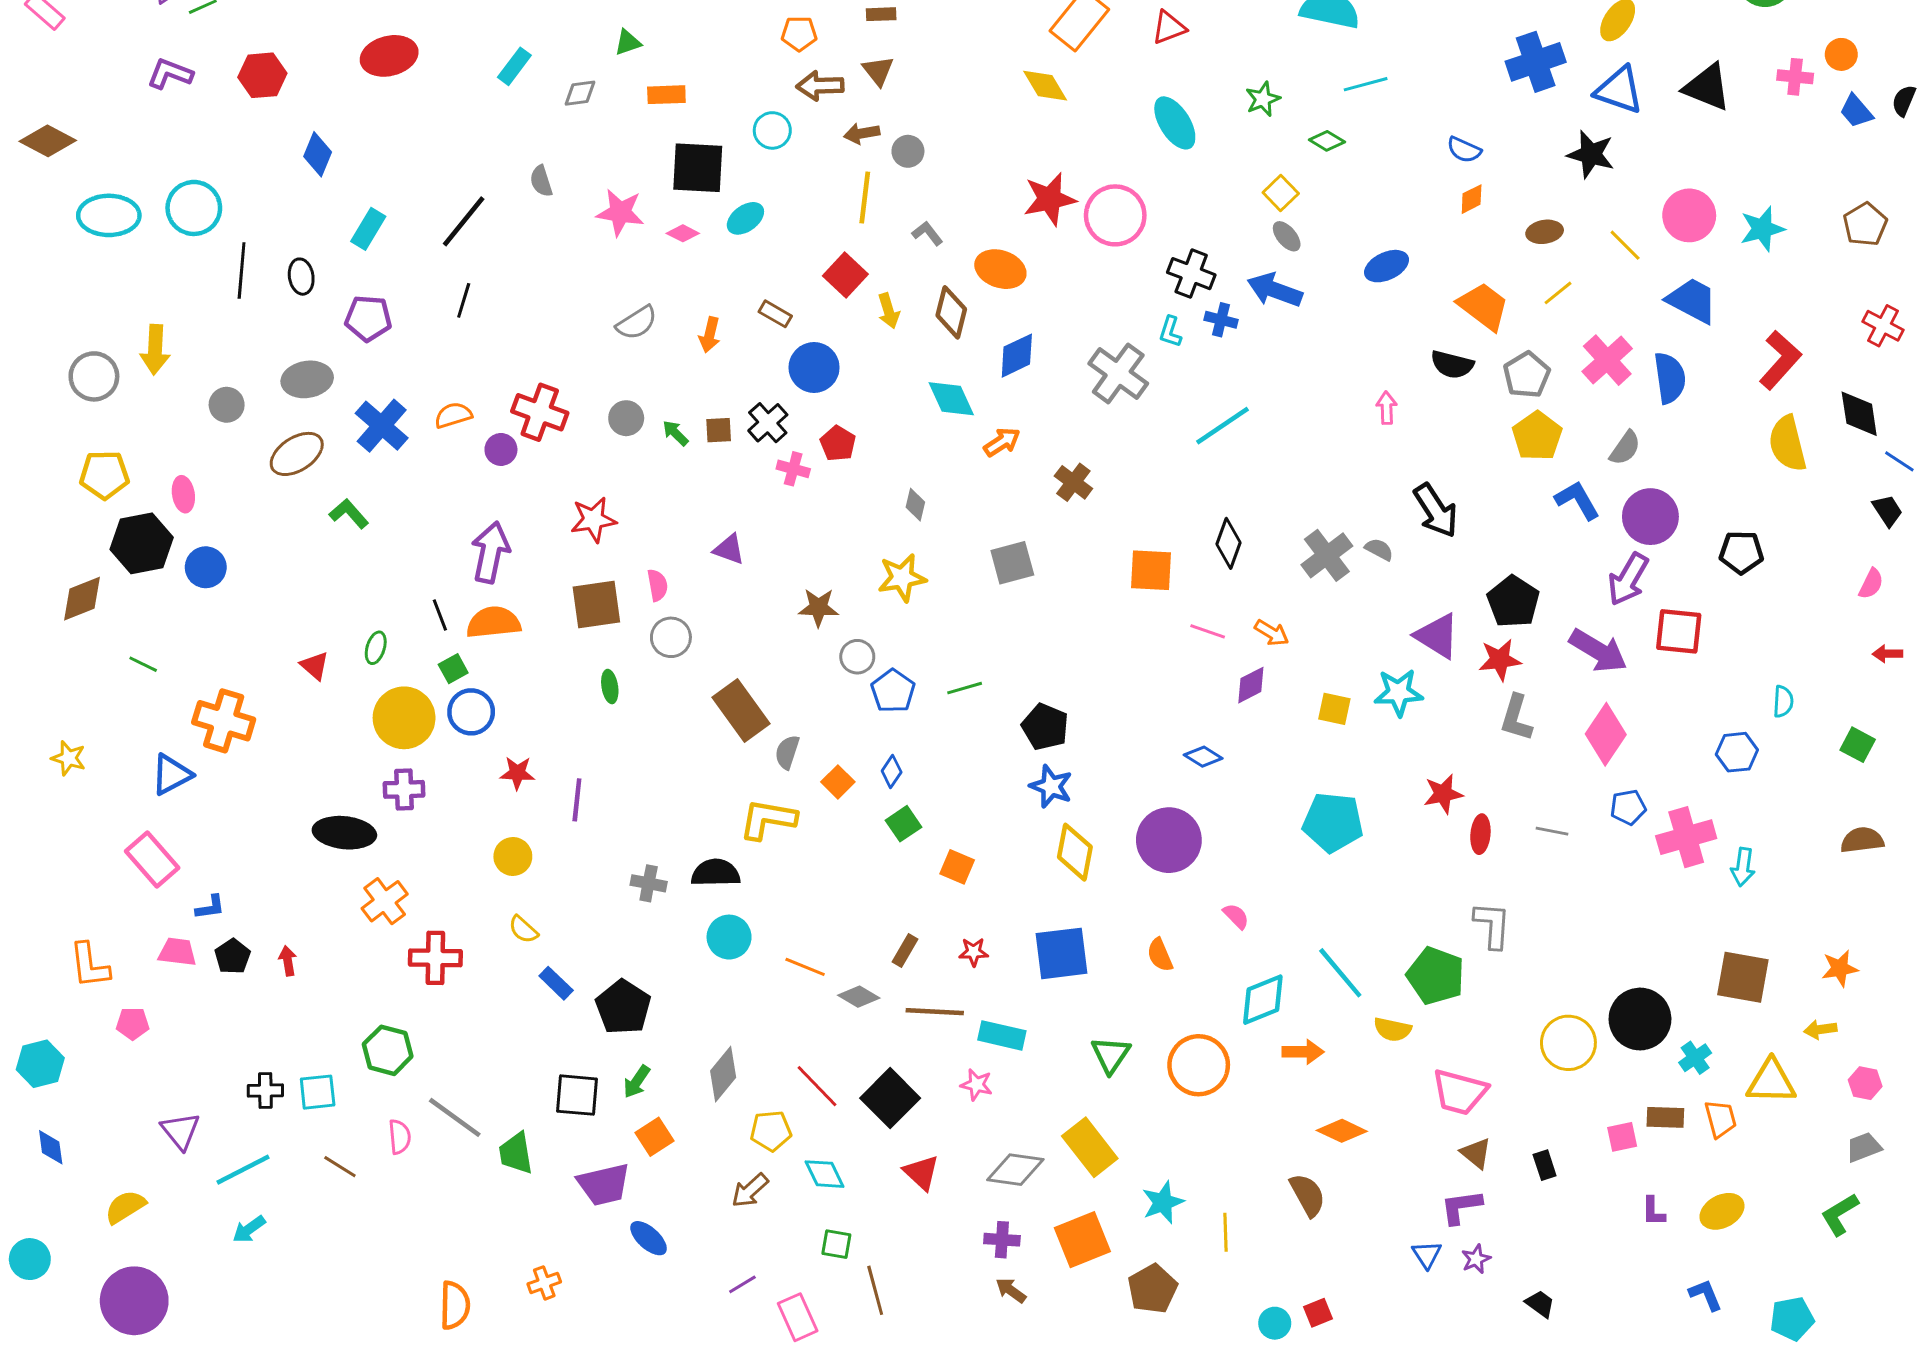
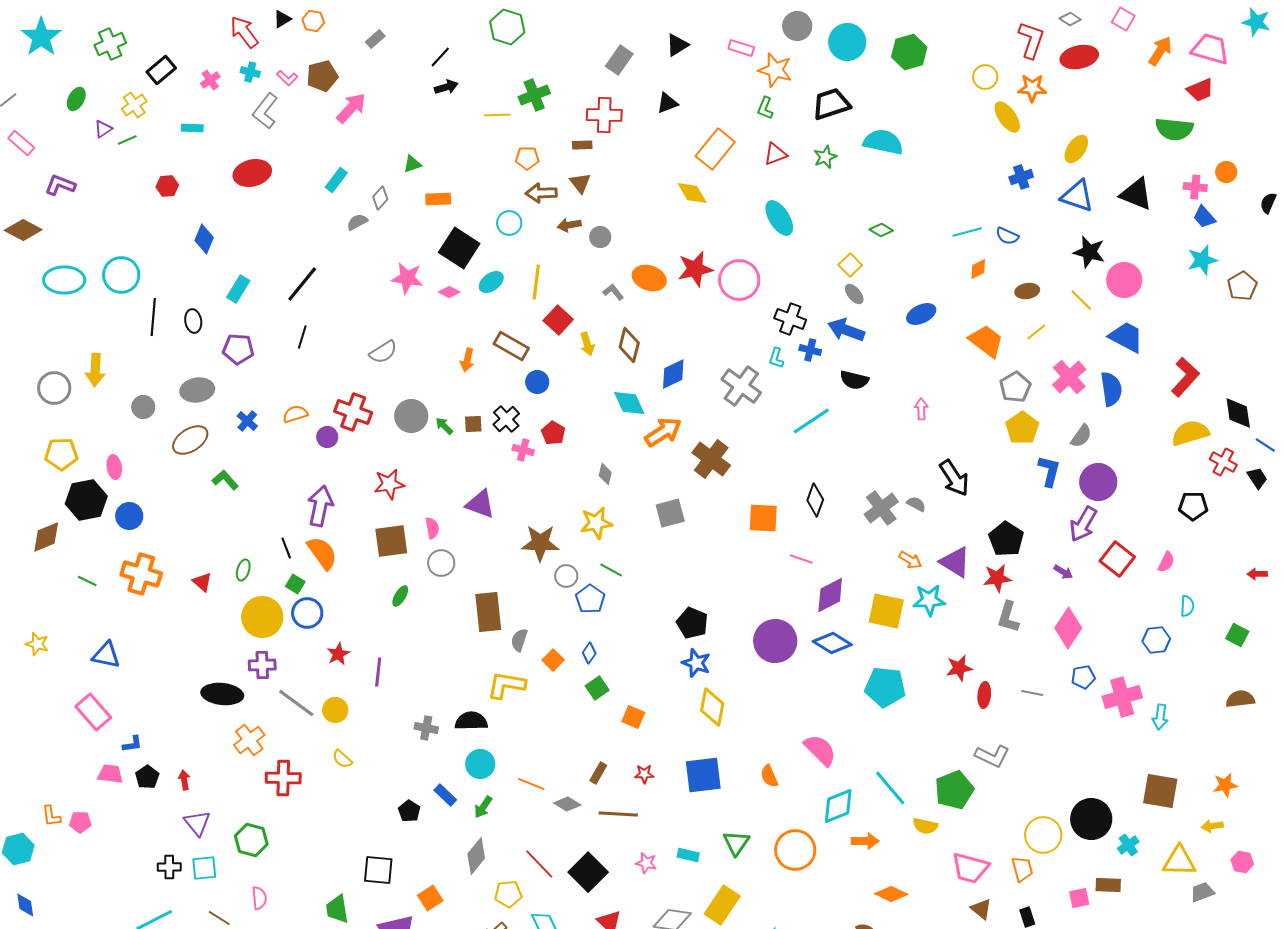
blue cross: (1536, 62) -> (1021, 177), size x0.6
purple L-shape: (170, 74) -> (60, 185), moved
red hexagon: (262, 75) -> (167, 186), size x0.7
cyan line: (1366, 84) -> (967, 232), moved
gray diamond: (580, 93) -> (380, 198), turned -40
green star: (1263, 99) -> (825, 157), moved
blue trapezoid: (1856, 111) -> (1204, 217), moved
blue semicircle: (1464, 150) -> (1007, 236), moved
black star: (1591, 154) -> (1089, 252), moved
black square: (698, 168) -> (459, 248), turned 30
gray semicircle: (541, 181) -> (357, 222), moved, turned 80
yellow line: (865, 198) -> (536, 282), moved
cyan star: (1762, 229) -> (1202, 260), moved
orange ellipse: (1000, 269) -> (649, 278), moved
brown rectangle: (775, 314) -> (511, 346), size x1.6
gray semicircle: (637, 323) -> (383, 352), moved
red cross: (1883, 326) -> (1223, 462), moved
black semicircle: (1452, 365) -> (854, 380), moved
blue circle: (814, 367) -> (537, 382), size x0.7
gray circle: (626, 418) -> (411, 416), size x1.4
blue cross: (382, 426) -> (247, 421), size x0.6
orange arrow: (1002, 442) -> (663, 432), size x1.5
yellow semicircle: (1788, 444) -> (1190, 433), turned 87
brown cross: (1073, 482) -> (711, 459), size x1.5
blue L-shape: (1577, 500) -> (1049, 471), turned 44
purple triangle: (729, 549) -> (480, 504), size x1.4
black pentagon: (1741, 552) -> (1193, 506), moved
pink semicircle: (1871, 584) -> (1166, 562), moved
brown star: (819, 608) -> (540, 543), size x1.4
orange semicircle: (493, 622) -> (322, 553), turned 60
red square: (1679, 631) -> (1117, 559), turned 32
orange arrow: (1272, 633) -> (910, 560), moved
purple arrow: (1598, 651) -> (1063, 572), size x0.5
green square: (453, 669) -> (295, 584), turned -30
purple diamond: (1251, 685) -> (830, 595), size x1.4
green ellipse: (610, 687) -> (400, 596), turned 40
green line: (965, 688) -> (611, 570), moved, turned 45
yellow square: (1334, 709) -> (886, 611), size x1.6
brown rectangle: (741, 710) -> (488, 612), turned 30
orange cross: (224, 721) -> (141, 574), moved
blue diamond: (1203, 757) -> (832, 643), moved, size x1.5
red star: (517, 773) -> (338, 654), turned -30
blue triangle: (171, 775) -> (106, 655), turned 40
purple circle: (1169, 840) -> (775, 641), moved
pink semicircle: (1236, 916) -> (820, 750), size x1.8
gray L-shape: (1492, 925) -> (992, 756), turned 112
orange L-shape: (89, 965) -> (51, 816), moved, size x0.7
green pentagon: (1436, 976) -> (954, 790), turned 30
blue rectangle: (556, 983) -> (445, 795), moved
black pentagon: (623, 1007) -> (409, 811), size x0.6
cyan rectangle: (1002, 1035) -> (688, 855), moved, size x0.7
green arrow: (637, 1082) -> (483, 807), moved
gray line: (455, 1117) -> (296, 703), moved
orange trapezoid: (1721, 1119) -> (1022, 869), moved
purple triangle: (180, 1131) -> (197, 823), moved
yellow rectangle: (1090, 1147) -> (722, 905), turned 72
gray trapezoid: (1864, 1147) -> (1202, 892), moved

